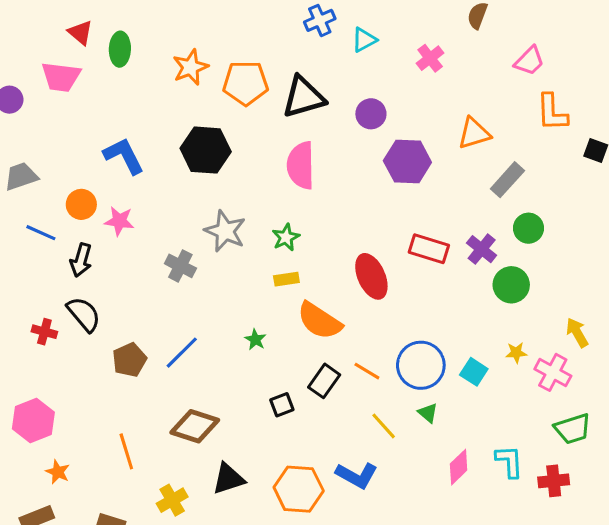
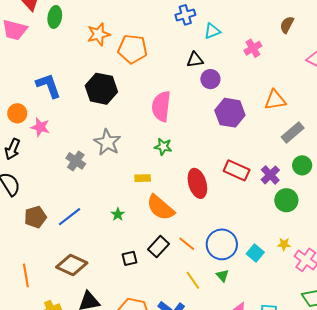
black triangle: (304, 97) -> (195, 60), moved, size x0.6
green star: (286, 237) -> (163, 147), moved, turned 30

